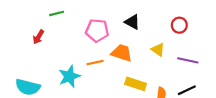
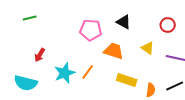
green line: (57, 13) -> (30, 18), moved
red arrow: (38, 37) -> (40, 55), moved
orange line: (95, 63) -> (88, 72), moved, turned -42

